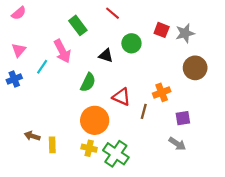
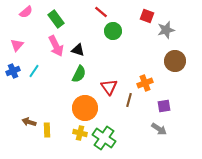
pink semicircle: (19, 13) -> (26, 12), moved
green rectangle: (78, 25) -> (56, 19), moved
red square: (162, 30) -> (147, 16), moved
green circle: (131, 43) -> (113, 31), moved
black triangle: (106, 56) -> (78, 50), moved
cyan line: (42, 67) -> (34, 71), moved
red triangle: (121, 97) -> (109, 87), turned 30

